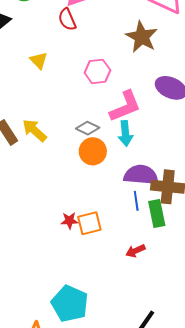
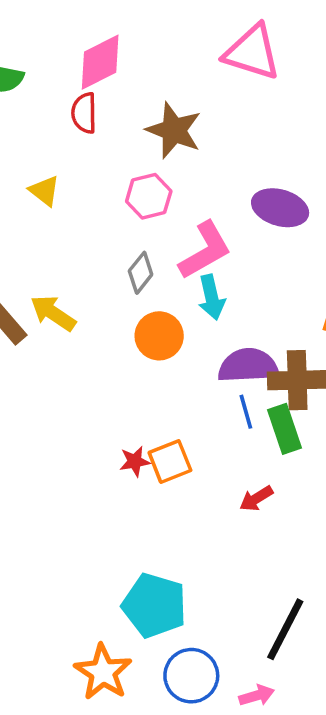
red semicircle: (67, 19) -> (84, 113), turned 30
brown star: (142, 37) -> (174, 130), moved
gray diamond: (88, 128) -> (141, 273), moved, turned -70

